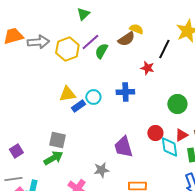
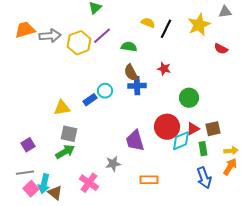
brown semicircle: (126, 39) -> (131, 73), moved, turned 96
black line: (164, 49) -> (166, 29), moved
green semicircle: (101, 51) -> (129, 47), moved, turned 70
red star: (147, 68) -> (164, 69), moved
yellow triangle: (67, 94) -> (62, 108), moved
red circle: (155, 133) -> (167, 127), size x1.6
cyan diamond: (169, 147) -> (181, 141), turned 75

